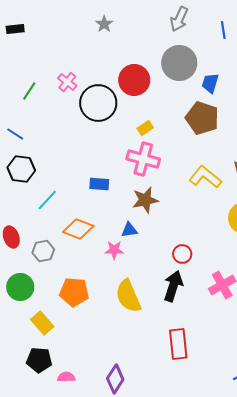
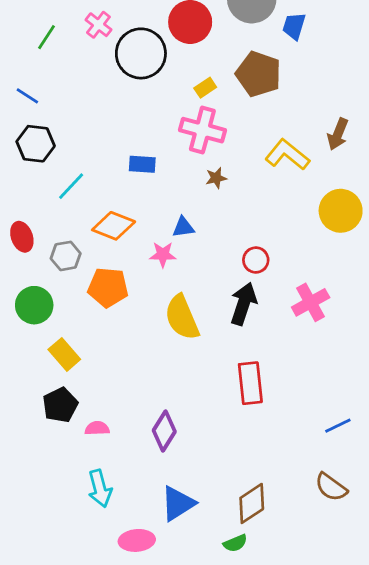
brown pentagon: (202, 118) -> (259, 74), moved
brown star: (145, 200) -> (216, 178), moved, size x0.6
orange pentagon: (74, 292) -> (108, 287), moved
black pentagon: (39, 360) -> (60, 405), turned -30

